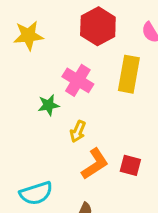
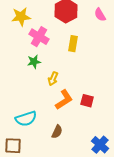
yellow rectangle: (129, 74) -> (73, 44), moved, size x0.7
pink cross: (78, 80) -> (39, 37), moved

